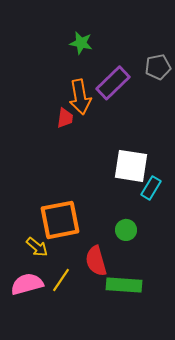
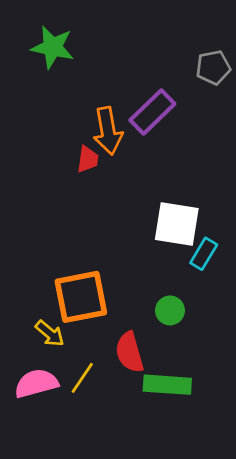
green star: (81, 43) -> (53, 47), moved, size x1.4
gray pentagon: (158, 67) -> (213, 67), moved

